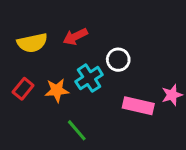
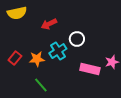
yellow semicircle: (32, 43) -> (17, 13), moved
green line: (77, 130) -> (41, 85), moved

